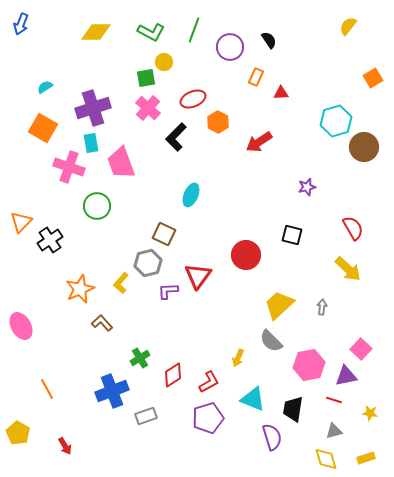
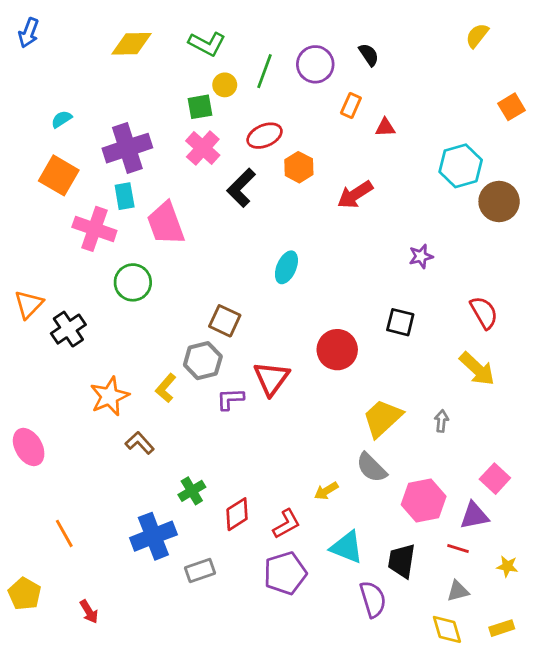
green line: (194, 30) -> (265, 71), moved
cyan ellipse: (191, 195) -> (286, 267), moved
yellow arrow: (238, 358) -> (326, 491), turned 36

